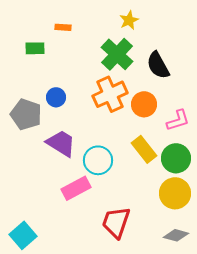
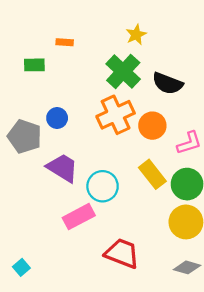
black semicircle: (158, 65) -> (168, 83), turned -40
red trapezoid: (116, 222) -> (122, 253), turned 92
cyan square: (23, 235) -> (21, 267), size x0.6

